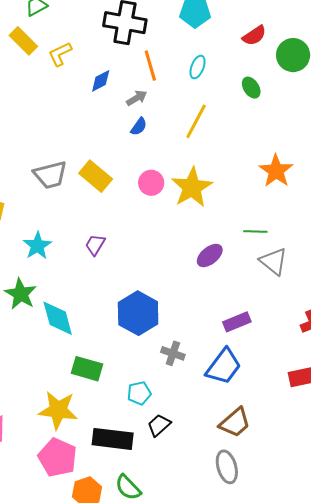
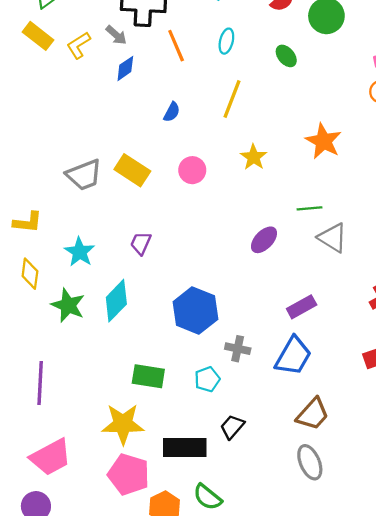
gray arrow: (137, 98) -> (116, 35), moved, turned 80
yellow star: (192, 187) -> (254, 157), moved, size x0.6
cyan diamond: (58, 318) -> (116, 301), moved, turned 66
cyan pentagon: (139, 393) -> (207, 379), moved

